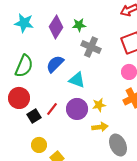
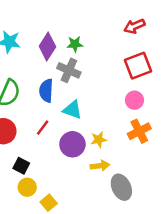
gray cross: (91, 47) -> (69, 70), moved
blue semicircle: (55, 64) -> (46, 91), turned -42
red line: (52, 109) -> (43, 128), moved
black square: (34, 116) -> (21, 166), moved, turned -32

